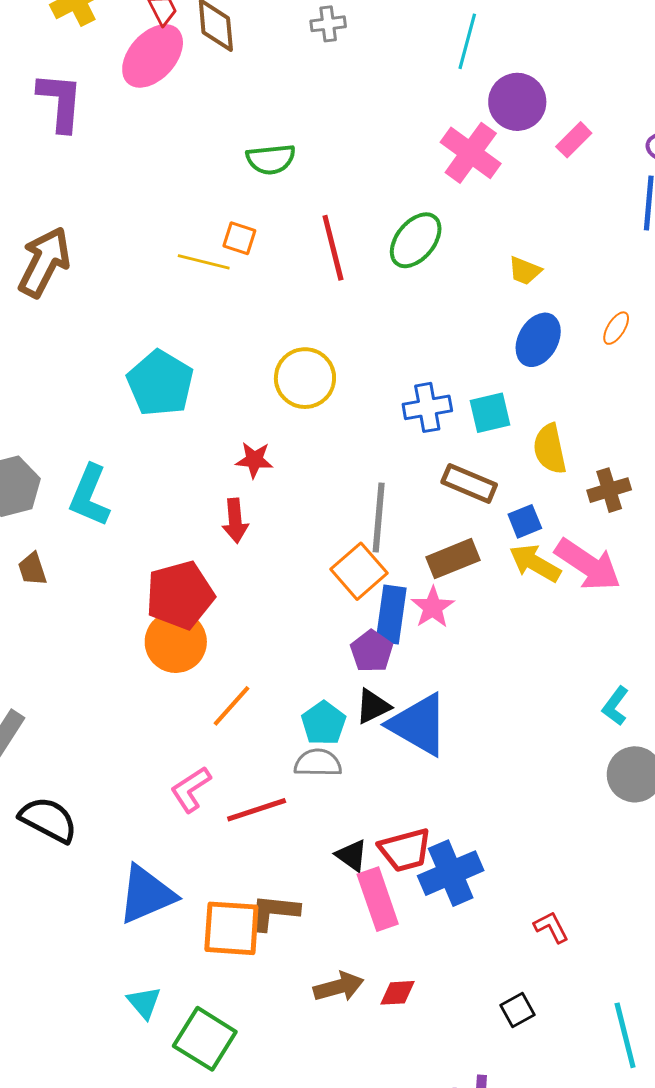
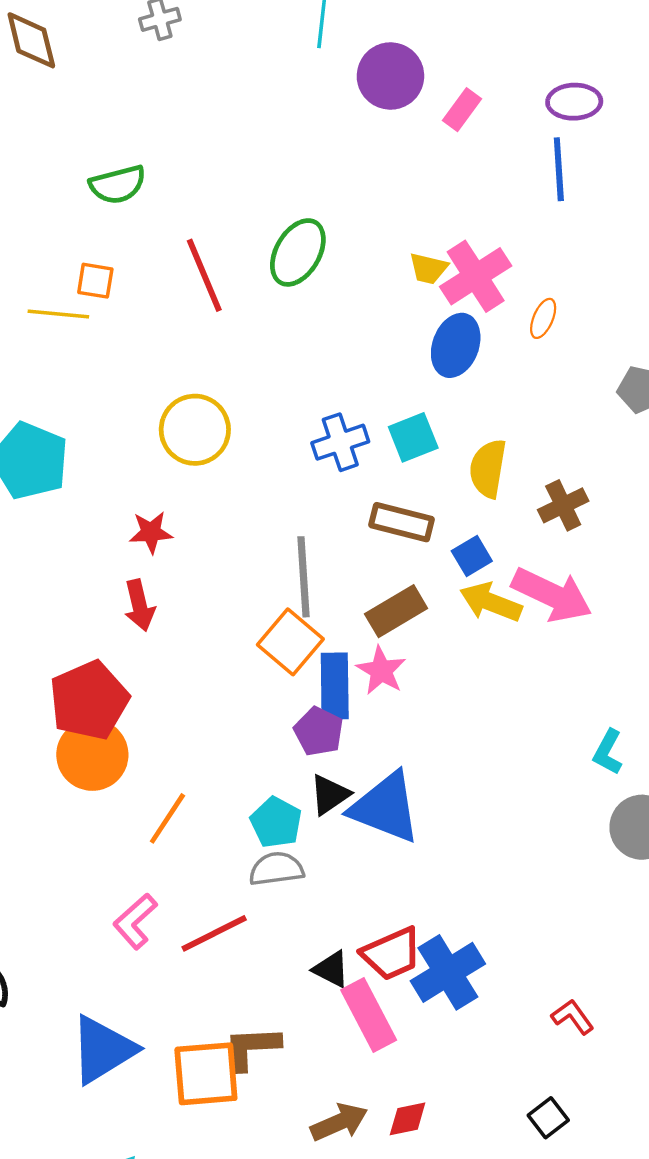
pink cross: (471, 153) -> (476, 276), moved, turned 30
yellow semicircle: (550, 449) -> (488, 468), turned 30

